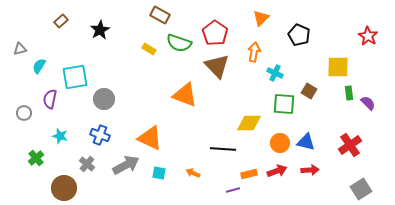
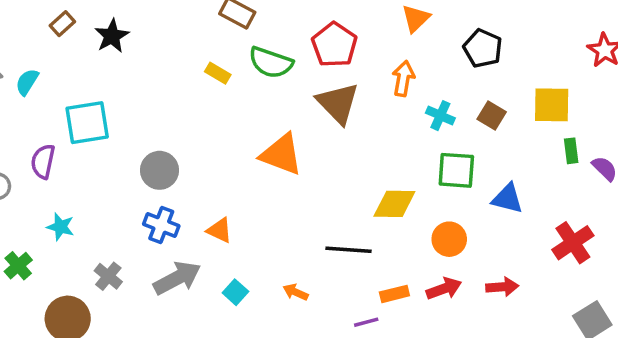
black star: (100, 30) -> (112, 36), moved
cyan semicircle: (39, 66) -> (27, 82), moved
brown square: (309, 91) -> (492, 116), moved
gray circle: (104, 99) -> (160, 170), moved
blue cross: (100, 135) -> (161, 225), moved
orange triangle: (150, 138) -> (220, 230), size x0.6
blue triangle: (306, 142) -> (508, 199), moved
cyan square: (159, 173) -> (235, 292), turned 32

